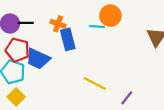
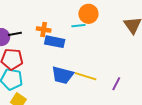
blue rectangle: (68, 39) -> (55, 42), turned -54
blue trapezoid: (38, 59) -> (62, 75), moved

